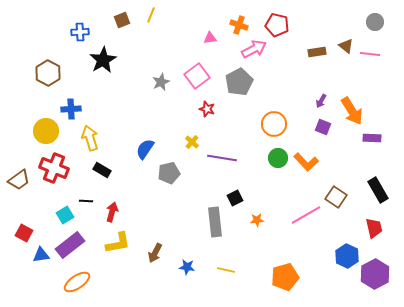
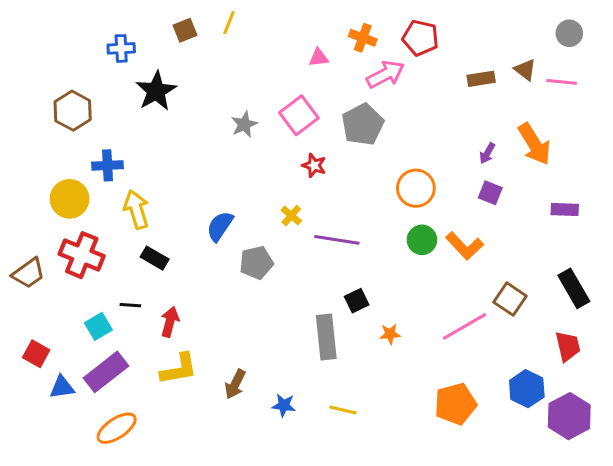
orange arrow: (352, 111) -> (534, 144), moved
orange pentagon: (285, 277) -> (455, 404), moved

